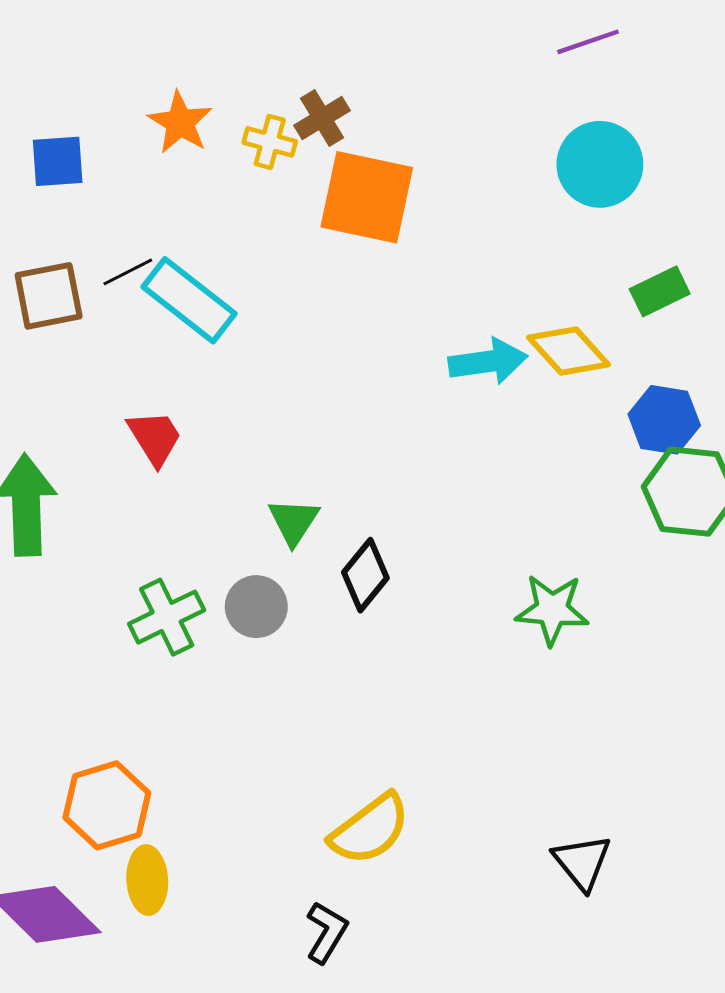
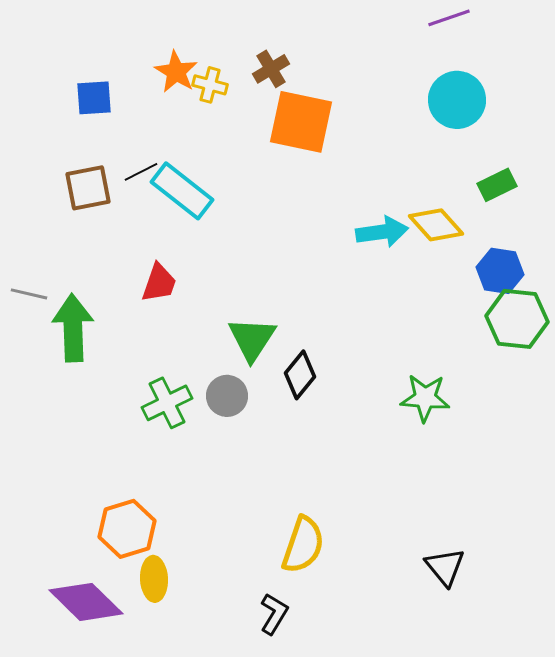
yellow cross: (270, 142) -> (210, 85), moved
red trapezoid: (155, 438) -> (159, 283), turned 51
green triangle: (294, 521) -> (252, 339), size x1.4
yellow semicircle: (370, 829) -> (303, 545), turned -34

